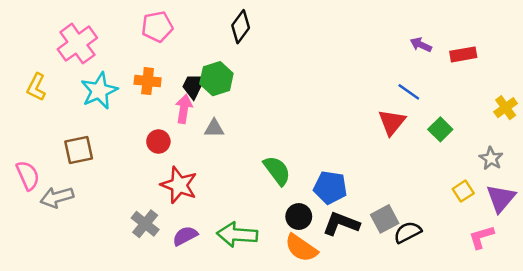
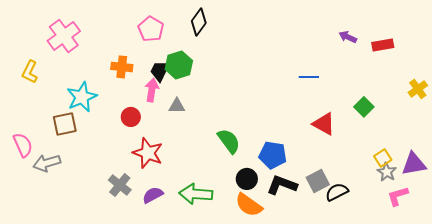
pink pentagon: (157, 27) -> (151, 29), moved, turned -30
cyan star: (99, 91) -> (82, 97), moved
blue line: (409, 92) -> (309, 77), moved, turned -36
red triangle: (392, 122) -> (324, 124), moved, turned -40
gray star: (491, 158) -> (387, 172), moved
purple triangle: (501, 198) -> (414, 164), turned 40

